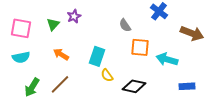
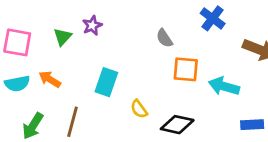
orange arrow: (61, 54) -> (50, 79), moved
cyan rectangle: (97, 56) -> (106, 82), moved
brown line: (60, 84) -> (72, 122), turned -30

